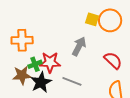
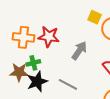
yellow square: (92, 19) -> (95, 17), moved
red star: (50, 62) -> (49, 37), moved

